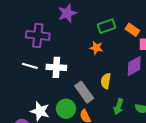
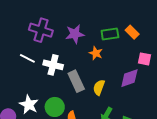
purple star: (67, 13) -> (75, 34), moved
orange rectangle: (132, 30) -> (132, 32), moved
gray rectangle: (84, 92) -> (76, 81), moved

